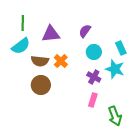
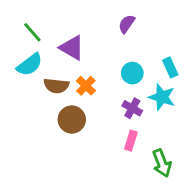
green line: (23, 23) -> (32, 32), turned -42
purple semicircle: (85, 31) -> (127, 24), moved
purple triangle: (51, 34) -> (72, 48), turned 36
brown circle: (41, 85) -> (72, 120), moved

